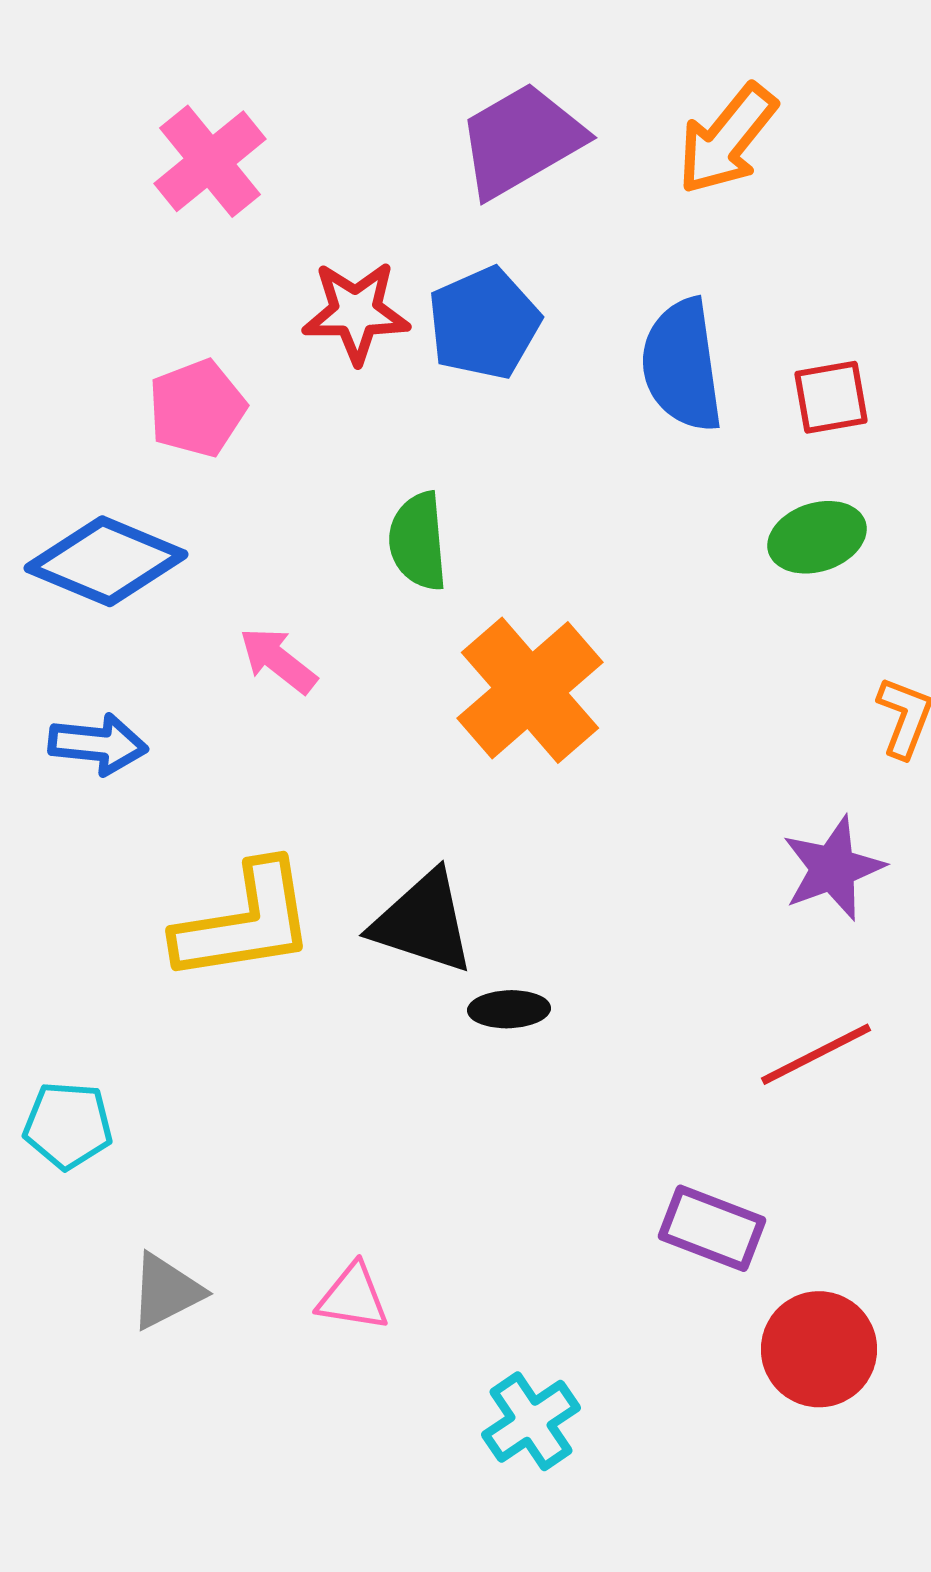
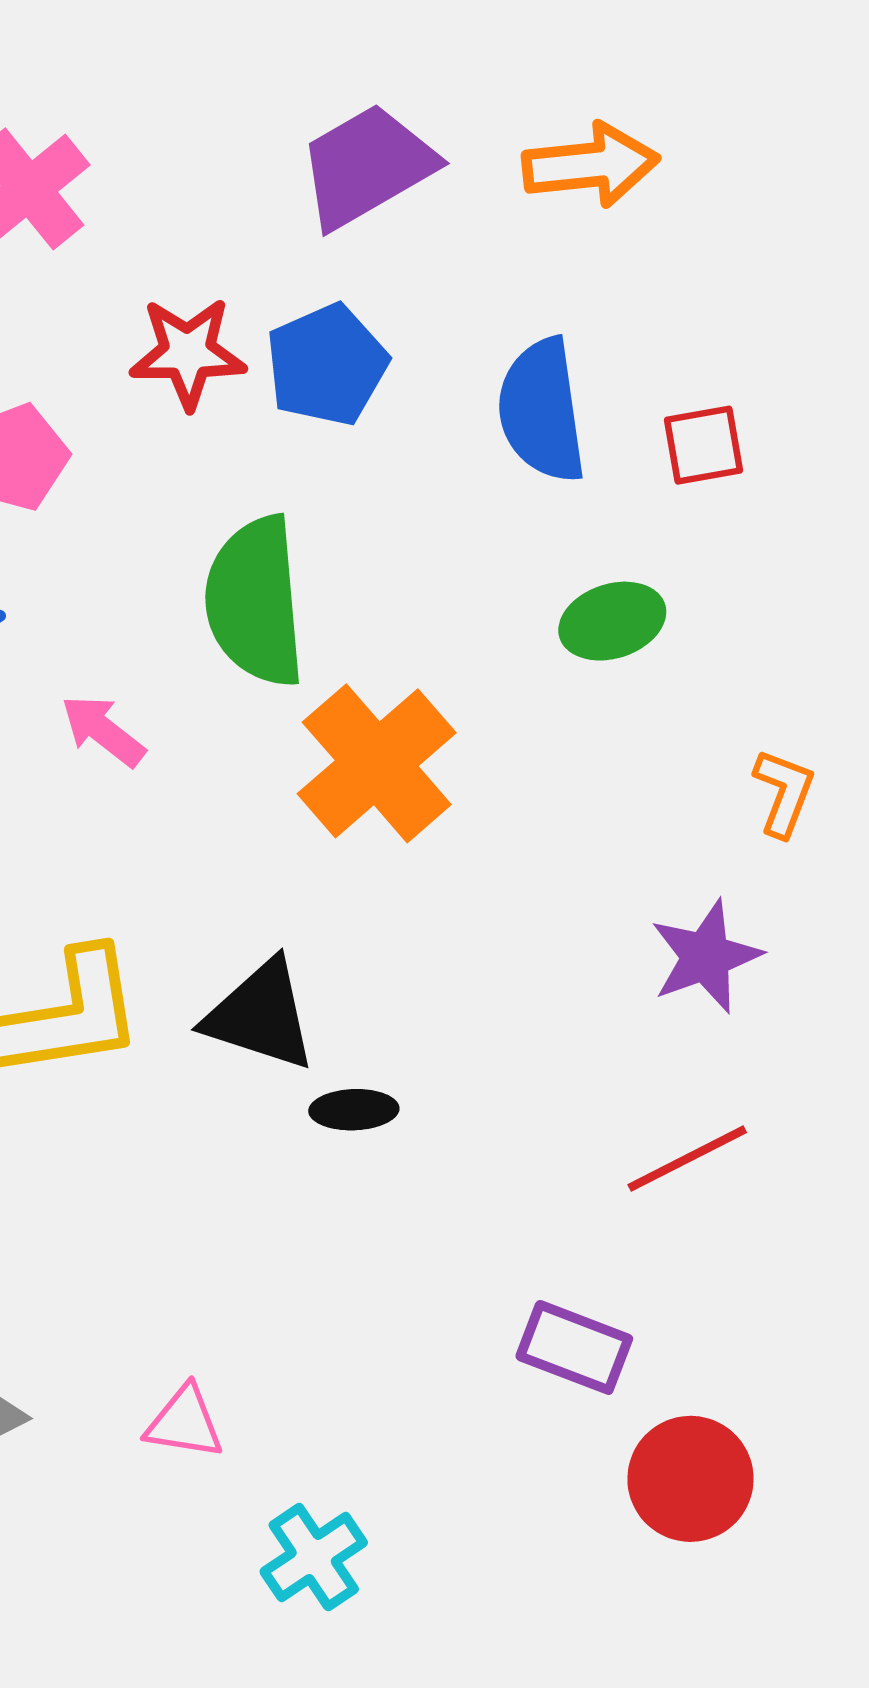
orange arrow: (727, 139) -> (591, 165), turned -135
green ellipse: (817, 537) -> (612, 621), moved
green semicircle: (418, 541) -> (255, 602), size x1.6
cyan cross: (531, 1421) -> (314, 1557), moved

